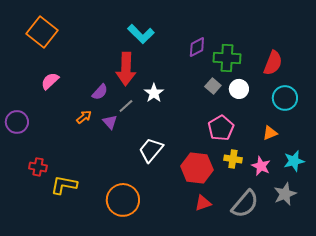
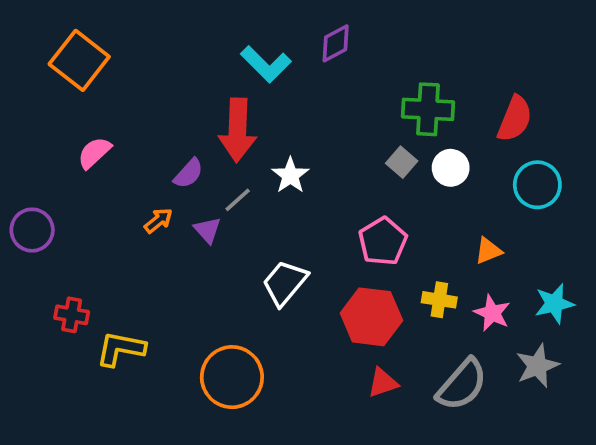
purple diamond: (197, 47) -> (336, 43), moved
pink pentagon: (221, 128) -> (383, 241), moved
orange triangle: (270, 133) -> (488, 251), moved

